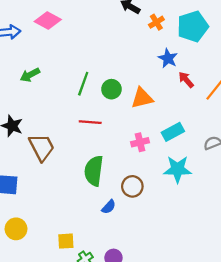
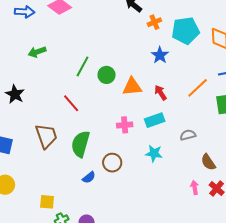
red arrow: (186, 80) -> (161, 93), moved
red line: (90, 122) -> (71, 103), moved, turned 36
brown trapezoid: (42, 147) -> (46, 136), moved
cyan star: (178, 169) -> (154, 153), size x0.7

